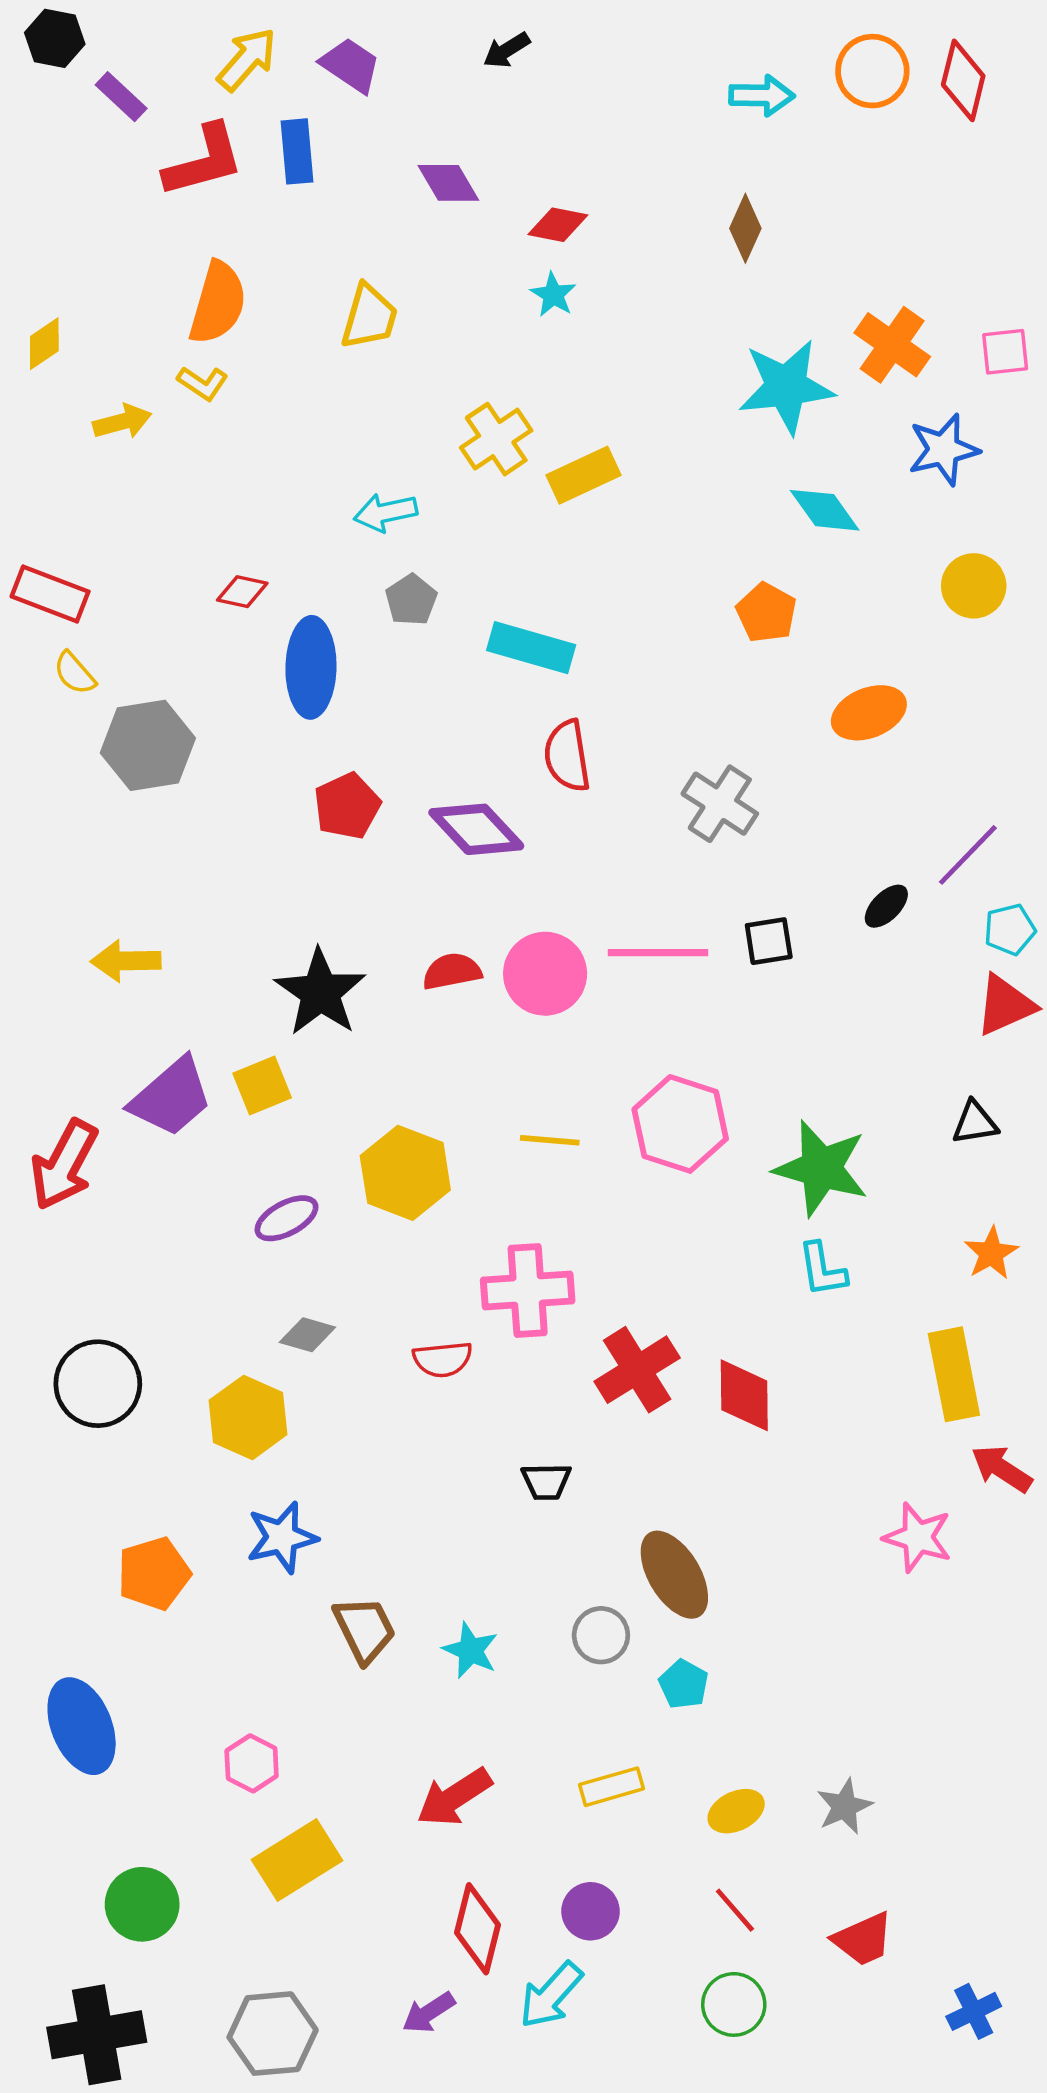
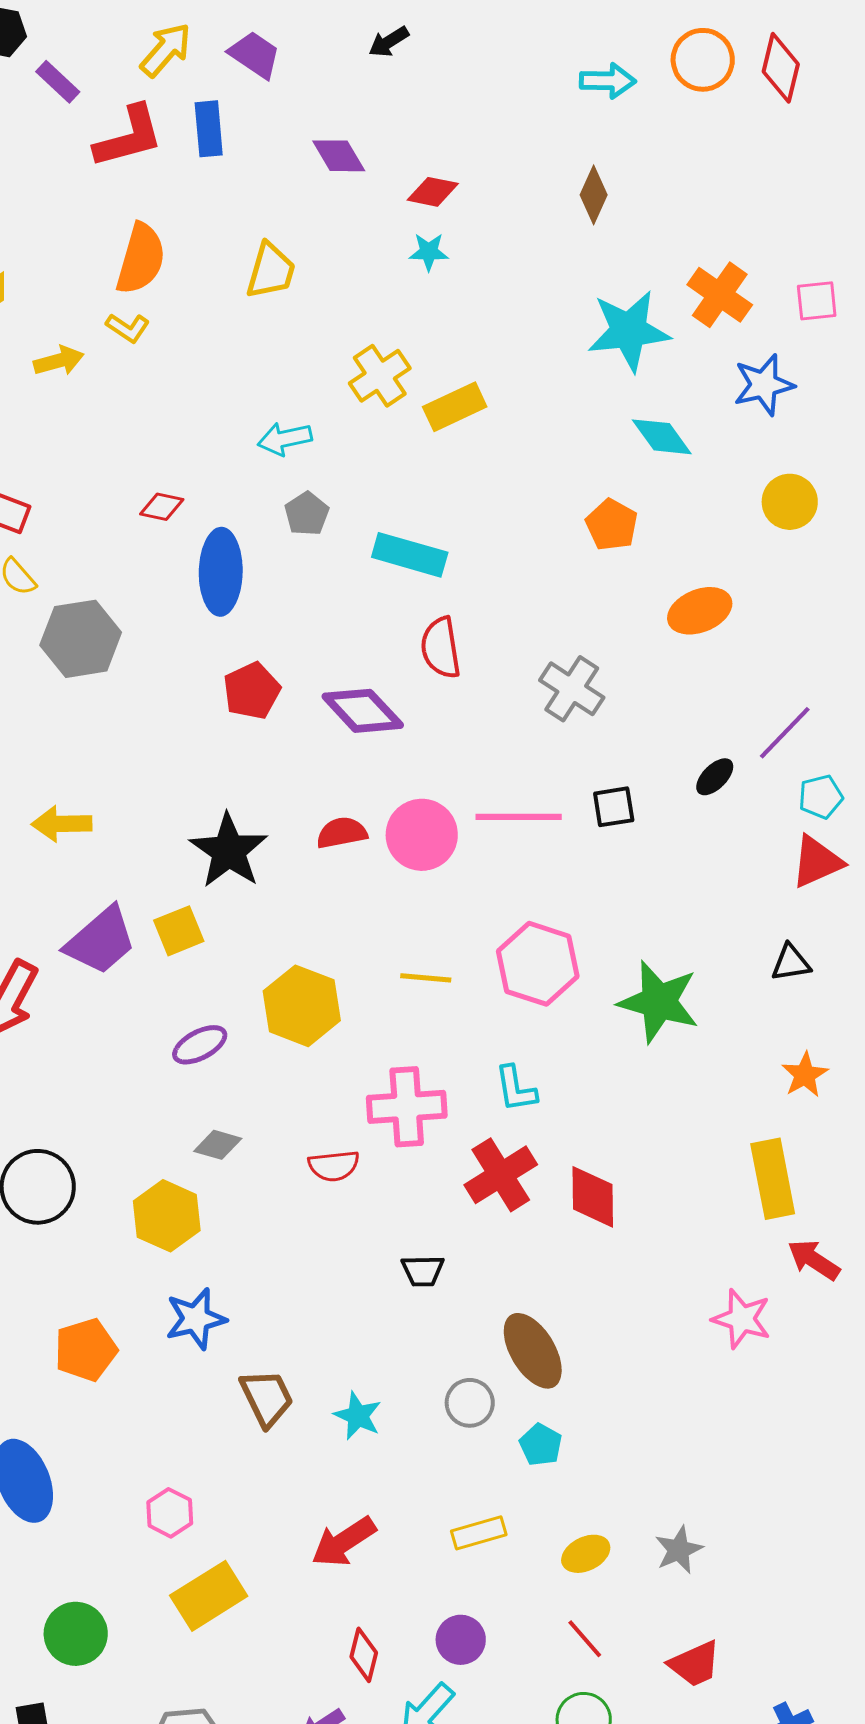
cyan star: (553, 295) -> (429, 252), turned -30
cyan L-shape: (822, 1270) -> (516, 1089), moved
red diamond: (478, 1929) -> (364, 1655), size x0.7

